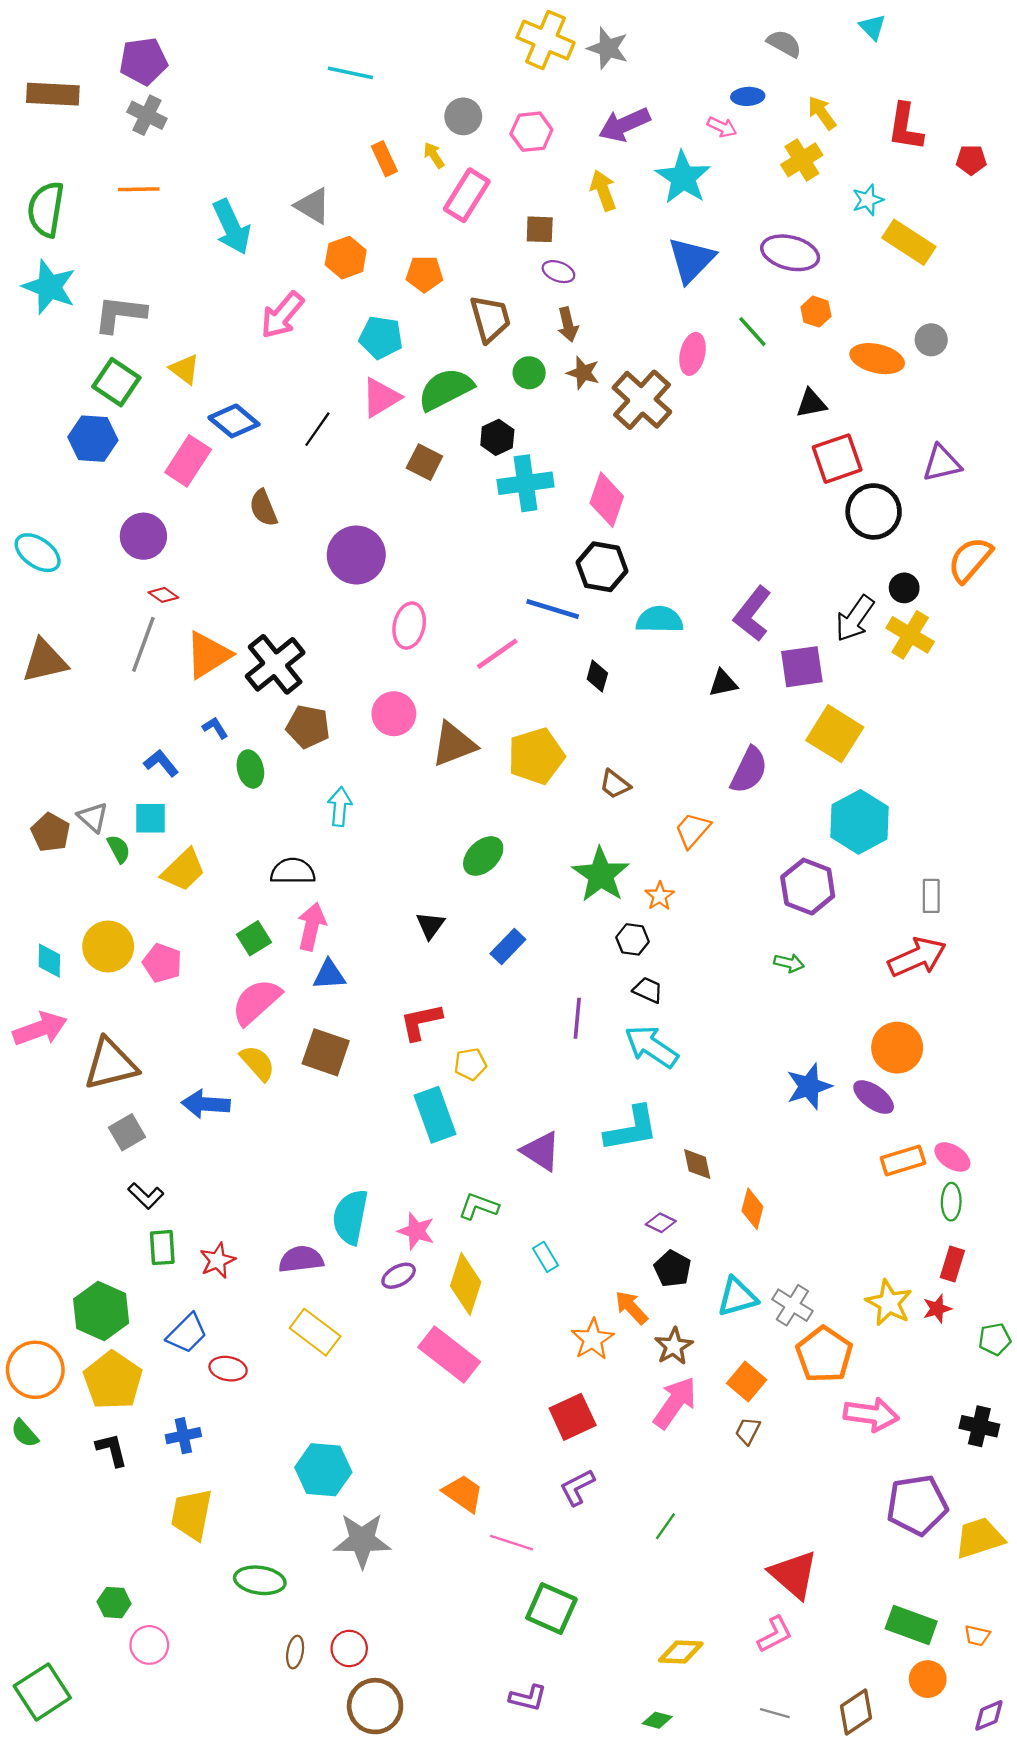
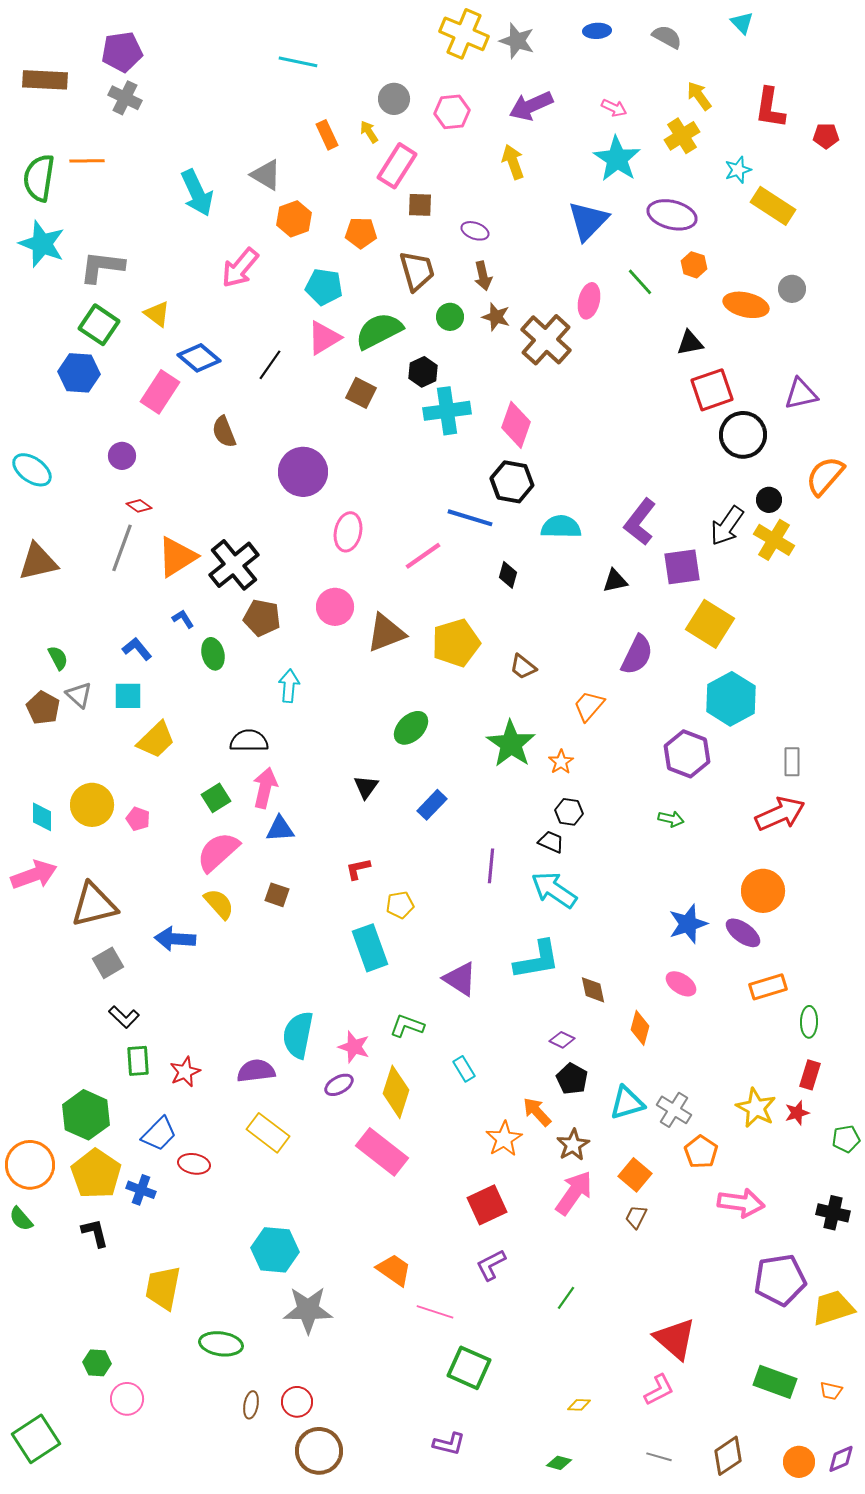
blue ellipse: (748, 96) -> (597, 31), moved
cyan star: (683, 178) -> (617, 159), moved
orange line: (139, 189) -> (87, 161), moved
brown square: (540, 229) -> (420, 205), moved
purple circle: (143, 536) -> (122, 456), size x0.7
green semicircle: (119, 849) -> (58, 658), moved
black hexagon: (633, 939) -> (569, 812), moved
pink pentagon: (162, 963) -> (138, 819), size x0.7
red L-shape: (421, 1022) -> (358, 869), size x0.7
brown square: (326, 1052) -> (277, 895), size x0.6
pink ellipse: (952, 1157) -> (681, 984), moved
orange pentagon: (824, 1355) -> (701, 1152), size x0.7
blue cross: (183, 1436) -> (141, 1190), moved, turned 32
yellow diamond: (681, 1652) -> (579, 1405), size x0.6
orange circle: (928, 1679) -> (799, 1462), moved

